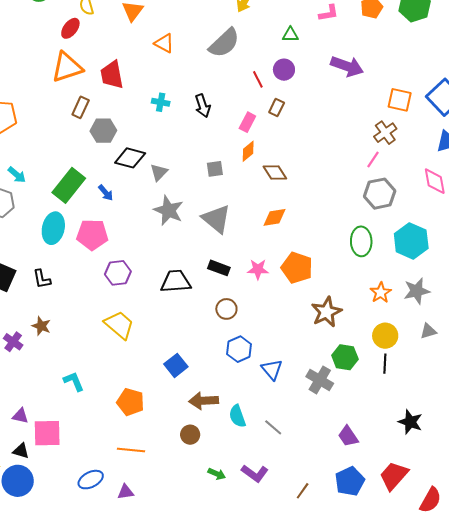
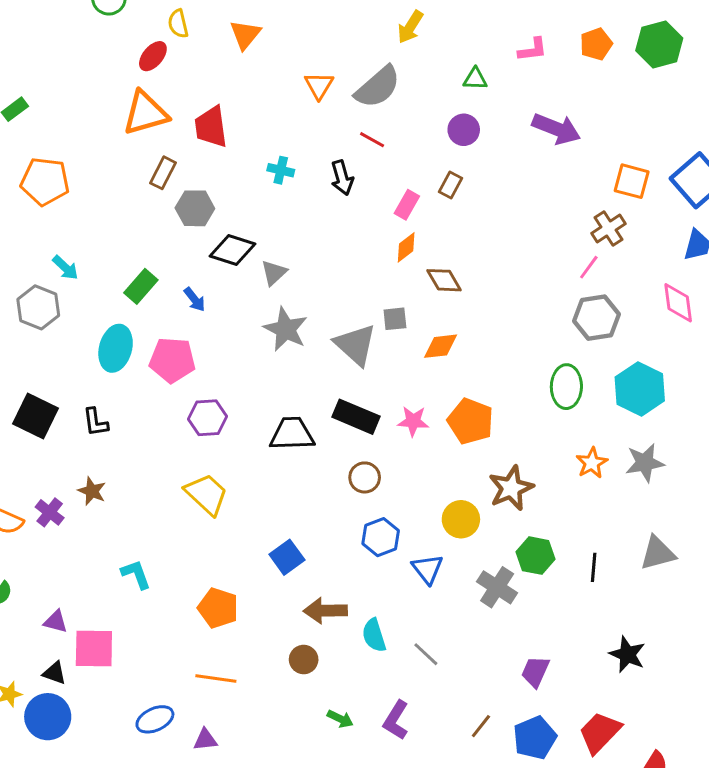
orange triangle: (164, 43) -> (319, 85), moved, turned 30
red line: (258, 79) -> (372, 140), moved, turned -36
gray square: (215, 169) -> (395, 319), moved
green rectangle: (69, 185) -> (141, 286), size x0.7
black rectangle: (219, 268) -> (356, 417), size x1.4
gray triangle: (428, 331) -> (658, 553), moved, size x1.5
yellow circle: (385, 336) -> (461, 519), moved
purple trapezoid: (348, 436) -> (535, 672), turned 55
purple L-shape: (255, 473) -> (396, 720), turned 84
brown line: (303, 491) -> (481, 726), moved

